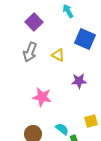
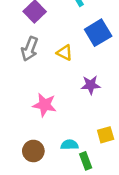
blue square: (85, 39) -> (98, 33), turned 35
cyan semicircle: (62, 129) -> (69, 145), turned -40

